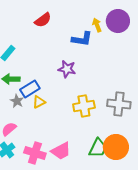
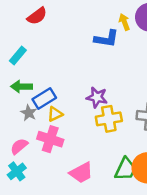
red semicircle: (43, 20) -> (37, 16), moved
purple star: (67, 69) -> (97, 97), moved
pink cross: (35, 153) -> (50, 139), moved

